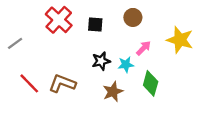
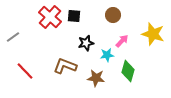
black square: (95, 25) -> (74, 16), moved
black star: (101, 61) -> (86, 43), moved
brown L-shape: (62, 83) -> (65, 66), moved
brown star: (113, 92) -> (96, 78), turned 30

